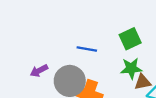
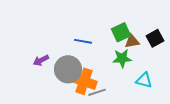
brown triangle: (143, 82) -> (132, 41), moved

